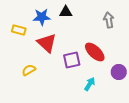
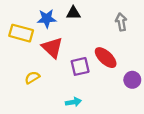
yellow rectangle: (19, 30) -> (21, 33), size x1.5
cyan arrow: (90, 84) -> (73, 102), moved, turned 48

